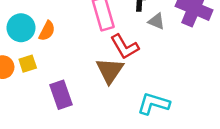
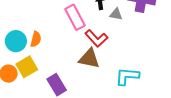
yellow square: (28, 64) -> (27, 67), size x1.5
brown triangle: (110, 71) -> (89, 59), turned -40

